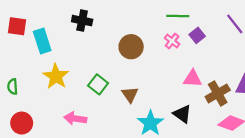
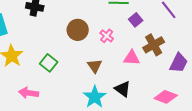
pink cross: (172, 41) -> (107, 36), moved
brown cross: (218, 93) -> (154, 45), moved
brown triangle: (130, 95) -> (95, 66), moved

